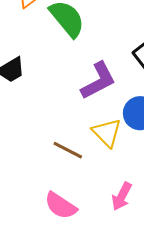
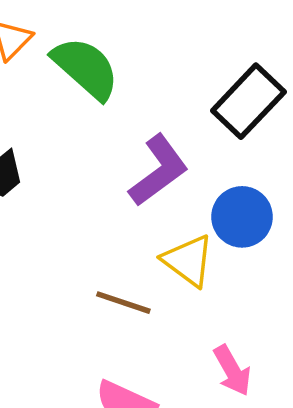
pink arrow: (122, 196) -> (232, 370), turned -48

